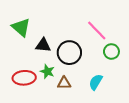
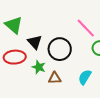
black triangle: (43, 45) -> (35, 42), turned 42
red ellipse: (24, 78) -> (15, 57), moved

